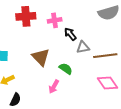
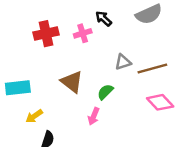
black arrow: (70, 34) -> (104, 19), moved
green semicircle: (66, 69) -> (105, 92), turned -72

